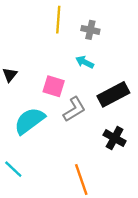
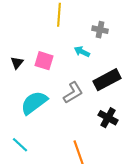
gray cross: (90, 30) -> (100, 30), moved
pink square: (54, 86) -> (44, 61), moved

